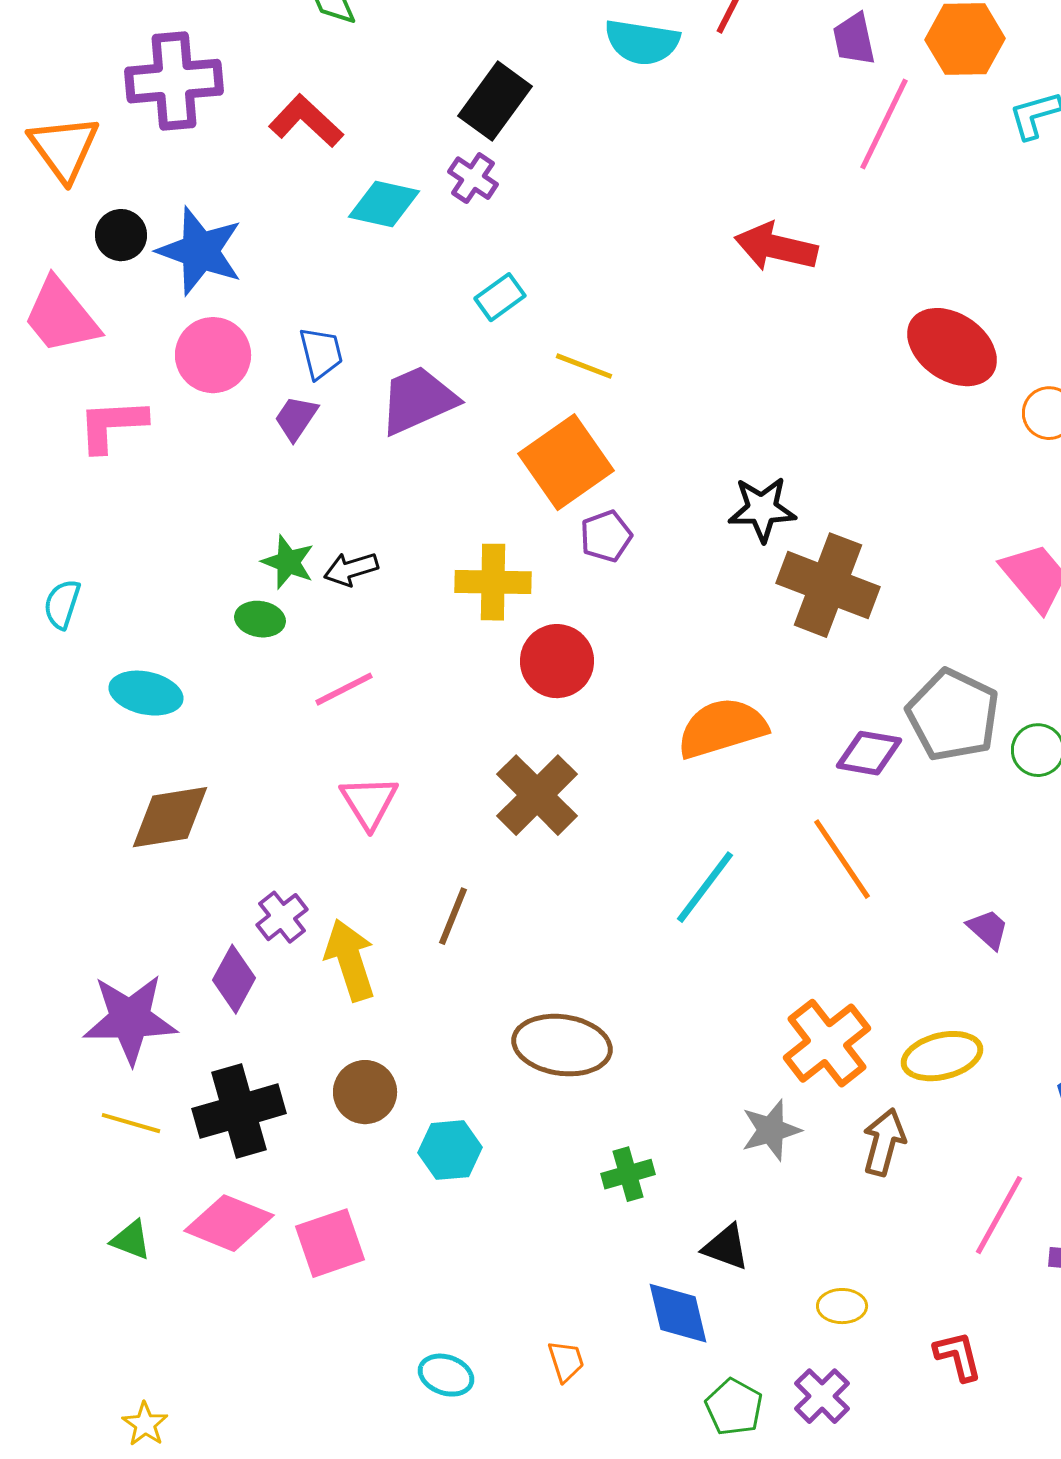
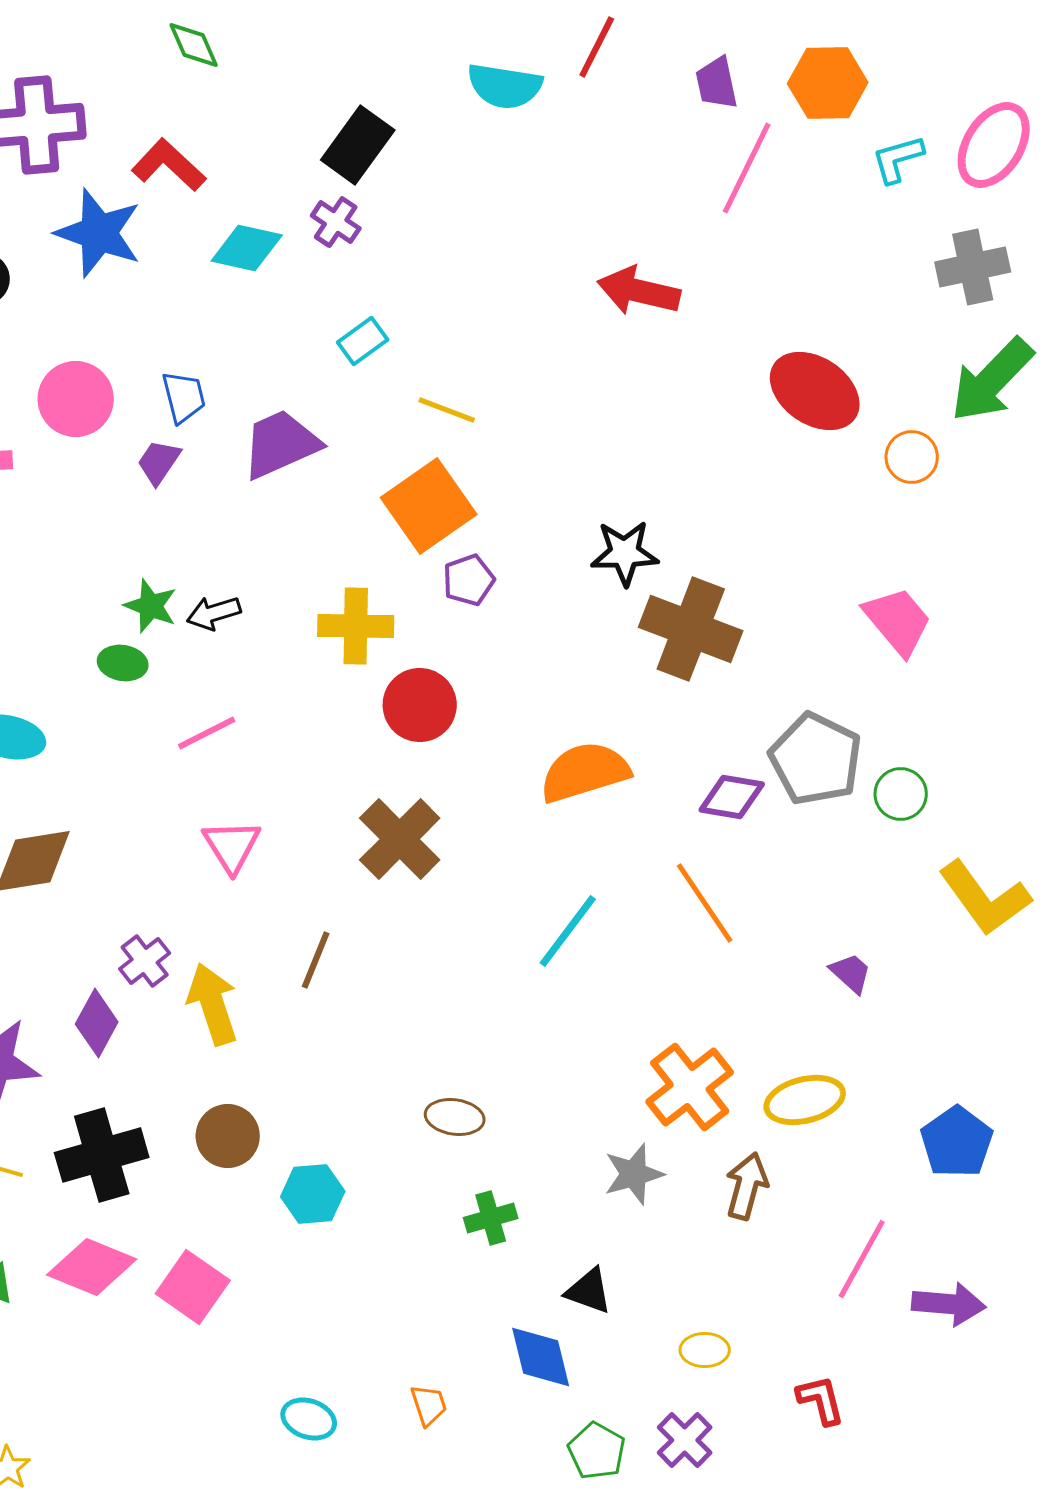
blue star: (200, 251) -> (99, 233), moved
brown ellipse: (562, 1045) -> (455, 1117), moved, size x0.6
pink square: (330, 1243) -> (193, 1287), turned -36

